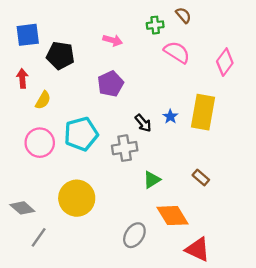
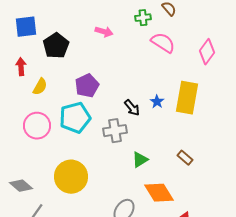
black pentagon: (60, 56) -> (56, 46), turned 30
purple pentagon: (110, 84) -> (87, 86), moved

